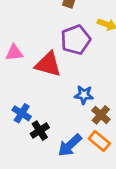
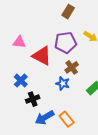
blue cross: (22, 113) -> (21, 81), moved
brown cross: (101, 115) -> (72, 67), moved
black cross: (40, 131) -> (33, 99), moved

